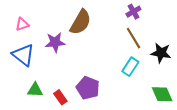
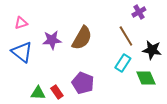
purple cross: (133, 12) -> (139, 12), moved
brown semicircle: (81, 22) -> (82, 38), moved
green triangle: (35, 90) -> (38, 93), moved
green diamond: (162, 94) -> (146, 78), moved

